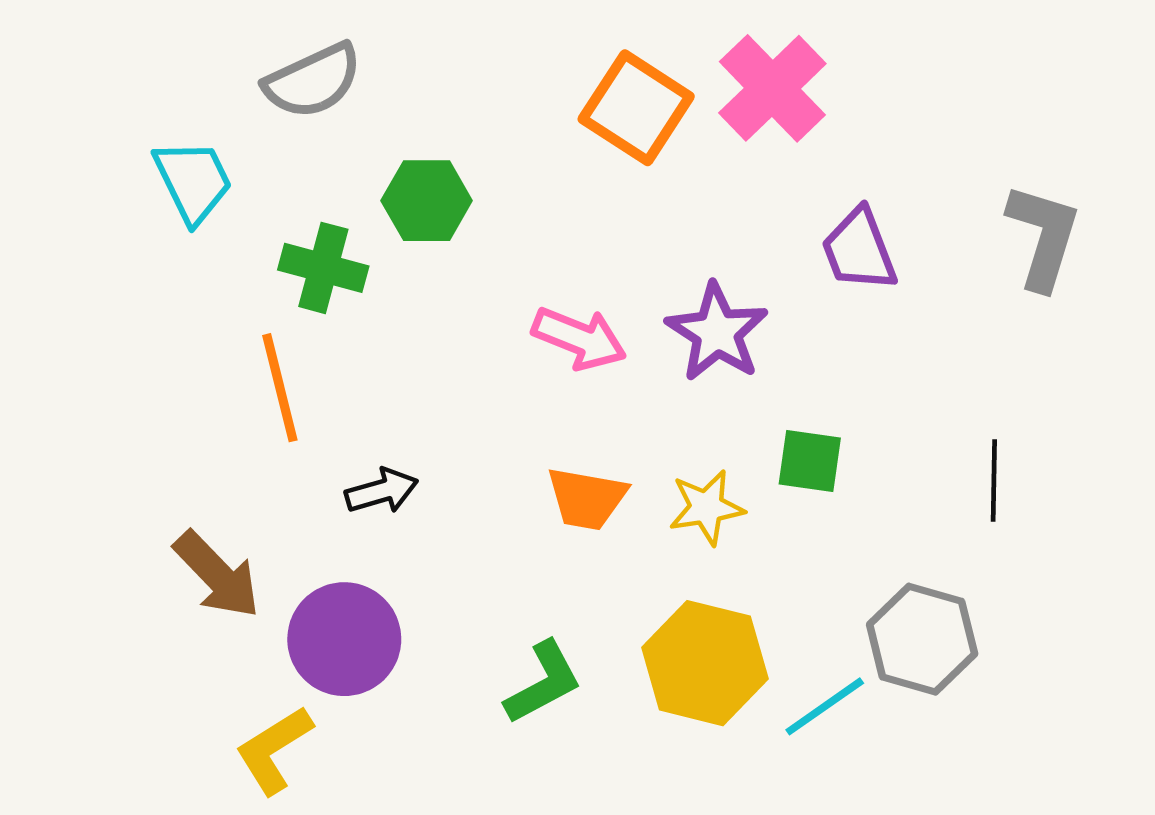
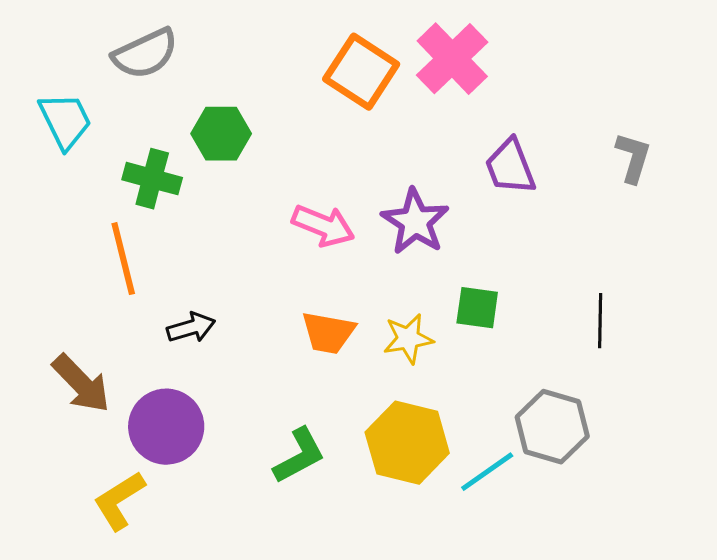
gray L-shape: (1043, 236) -> (633, 158), size x0.7

